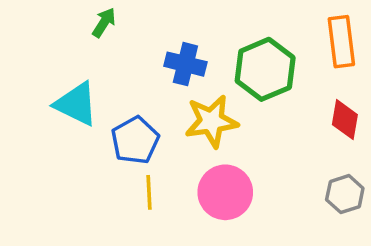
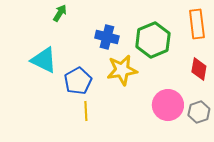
pink circle: (225, 192) -> (168, 105), moved

